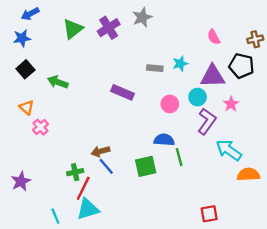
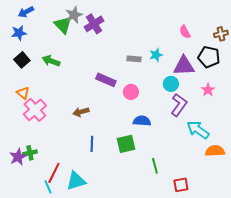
gray star: (142, 17) -> (74, 15), moved
green triangle: (73, 29) -> (63, 25), turned -36
green arrow: (58, 82) -> (51, 61), moved
pink circle: (170, 104) -> (131, 92), moved
pink star: (231, 104) -> (208, 90), moved
pink cross: (40, 127) -> (35, 110), size x1.6
brown arrow: (101, 151) -> (81, 112), moved
green line: (179, 157) -> (155, 166), moved
blue line: (106, 166) -> (92, 144), turned 42
green cross: (75, 172) -> (30, 153), moved
red line: (83, 188) -> (54, 173), moved

